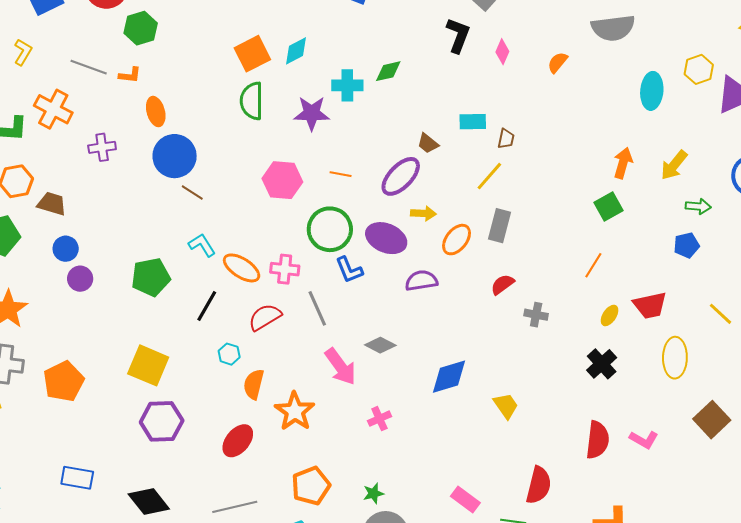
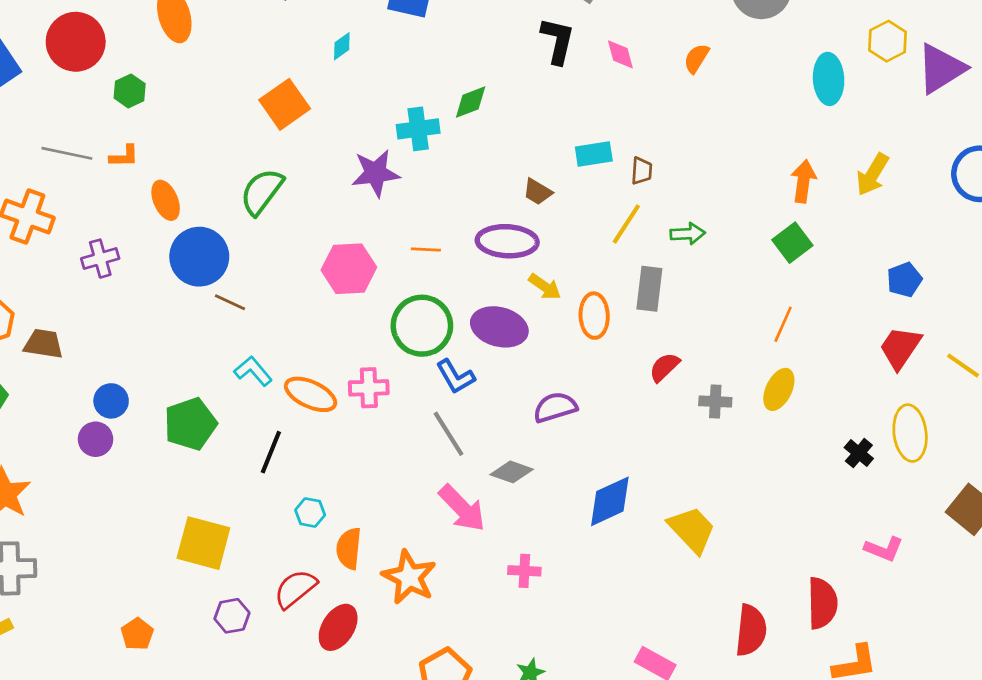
green hexagon: (141, 28) -> (130, 91), size x0.7
cyan diamond: (296, 51) -> (342, 46), moved, size x0.7
pink diamond: (502, 52) -> (620, 54), turned -30
green semicircle: (252, 101) -> (262, 192), moved, turned 45
purple ellipse: (401, 176) -> (507, 241), turned 57
green arrow: (698, 206) -> (688, 234), moved
yellow arrow: (423, 213) -> (545, 287), turned 40
orange ellipse: (457, 240) -> (594, 316), turned -32
blue circle: (66, 249) -> (111, 401), moved
purple semicircle: (421, 281) -> (555, 407), moved
red trapezoid: (650, 305) -> (900, 348), moved, turned 144
gray line: (317, 308) -> (448, 434), moved
yellow ellipse: (610, 315) -> (779, 389), moved, size x1.4
red semicircle: (265, 317) -> (295, 589), moved
black cross: (602, 364) -> (859, 453), moved, size x0.7
orange pentagon: (64, 381) -> (137, 634), moved, size x0.6
yellow trapezoid: (506, 406) -> (692, 530), size x1.4
pink cross: (379, 419) -> (524, 571), turned 35
purple hexagon: (162, 421) -> (232, 616), size x0.6
red semicircle: (597, 440) -> (822, 603), moved

